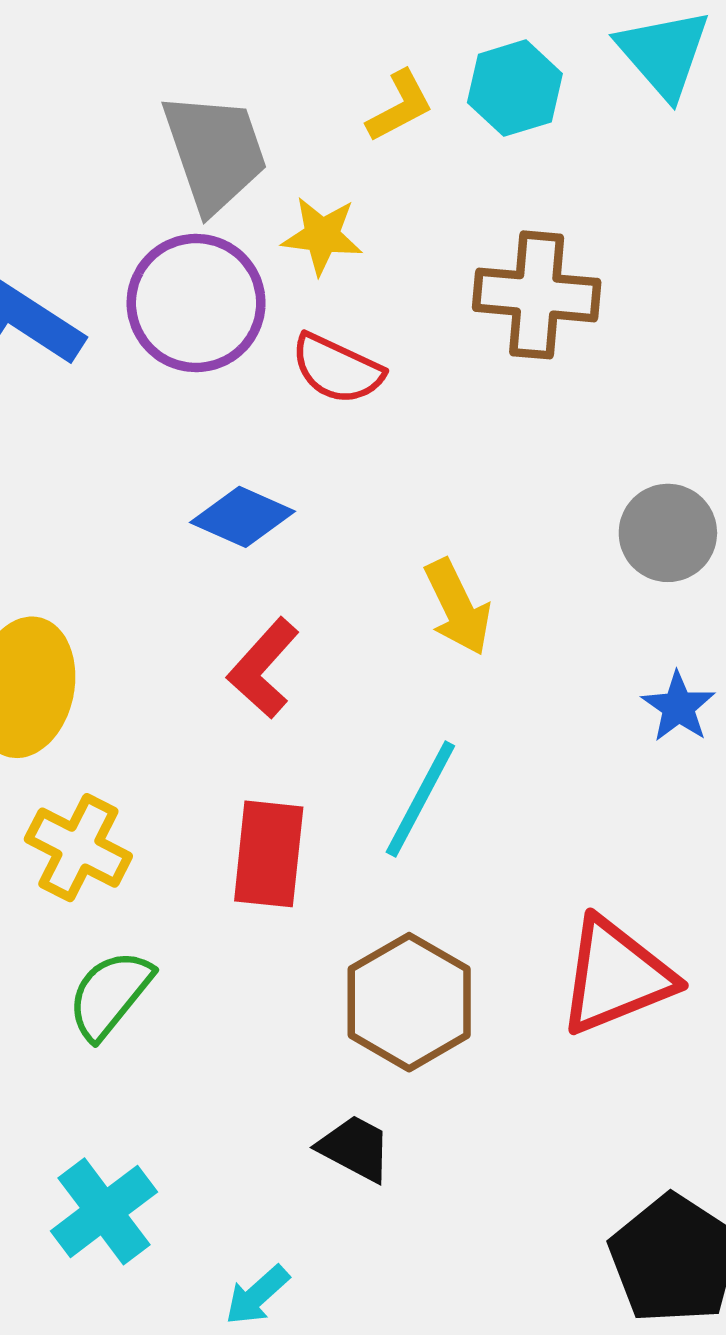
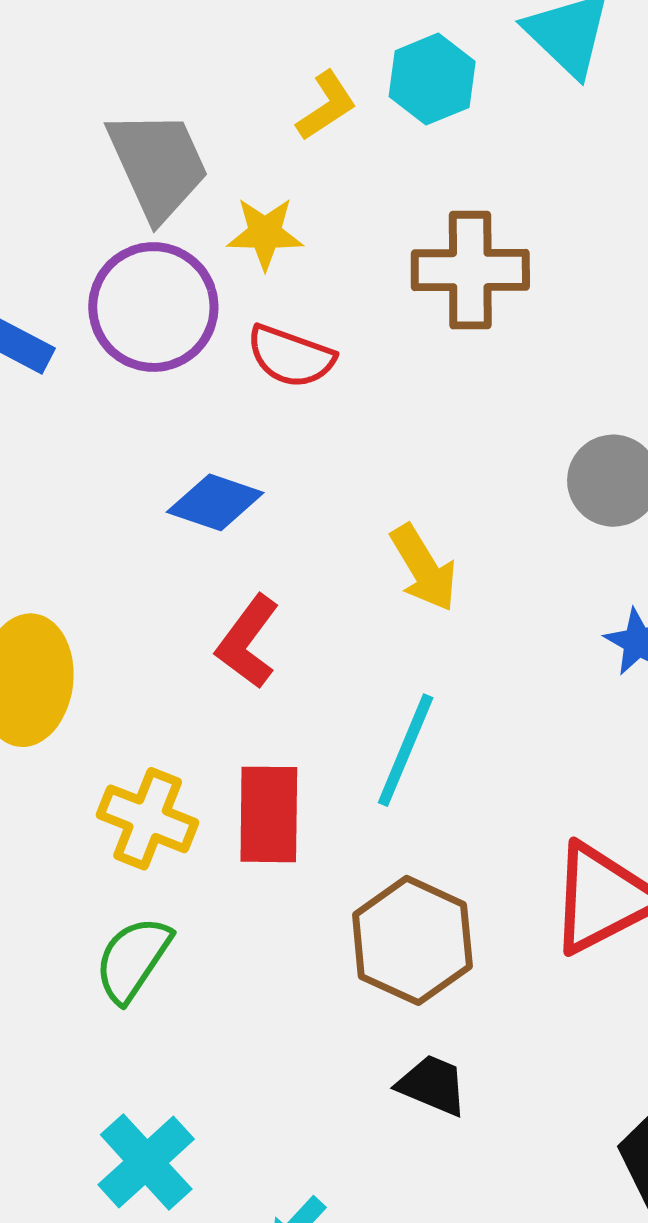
yellow cross: (78, 848) -> (148, 819), moved
black trapezoid: (355, 1148) -> (432, 1085), moved

